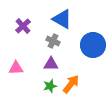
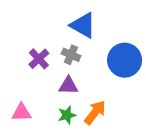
purple cross: (23, 26) -> (39, 59), moved
pink triangle: (16, 68) -> (21, 112), moved

